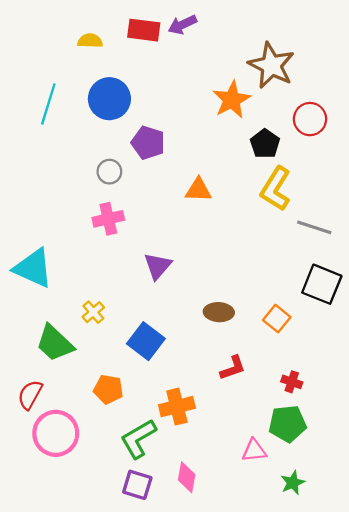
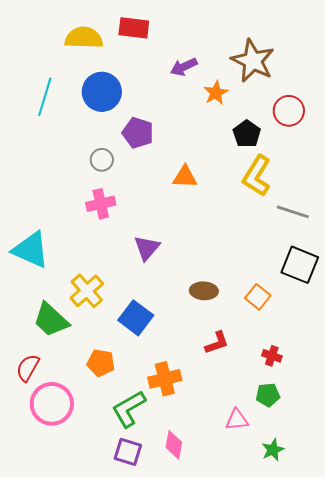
purple arrow: (182, 25) -> (184, 67), moved
yellow semicircle: (90, 41) -> (84, 38), size x1.6
orange star: (232, 100) -> (216, 93), size x0.7
yellow cross: (93, 312) -> (87, 291), size x1.6
green pentagon: (287, 424) -> (268, 395), size x0.7

